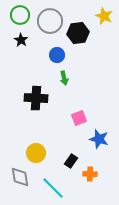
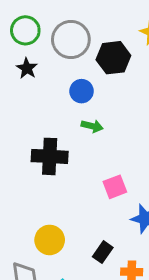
green arrow: (64, 78) -> (92, 126), turned -64

